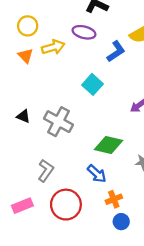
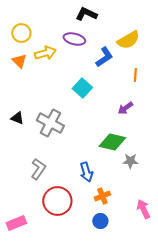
green diamond: (108, 145) -> (112, 142), moved
blue arrow: (97, 174) -> (86, 172), turned 30
pink rectangle: (22, 206) -> (16, 223), moved
blue circle: (121, 222) -> (100, 221), moved

